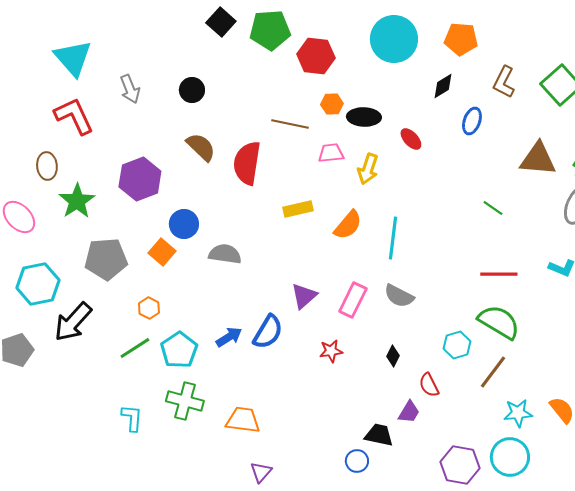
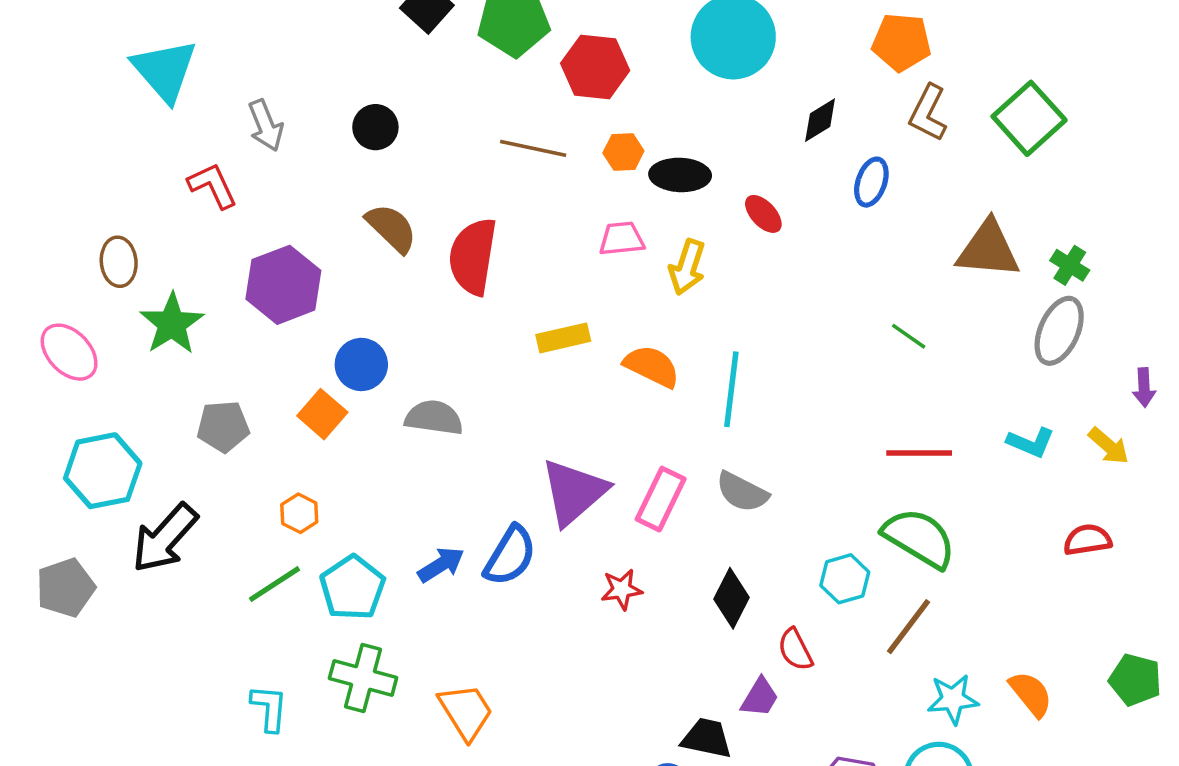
orange pentagon: (461, 39) -> (901, 42), moved
red L-shape: (74, 116) -> (213, 186), moved, size x0.7
brown line: (290, 124) -> (533, 148), moved
orange semicircle: (348, 225) -> (652, 366), turned -104
gray pentagon: (106, 259) -> (223, 426), size x0.7
purple triangle: (304, 296) -> (574, 492), size x1.5
black diamond: (393, 356) -> (731, 598), size x1.5
orange trapezoid: (243, 420) -> (466, 712), turned 51

